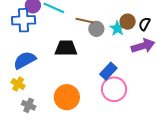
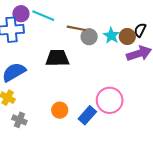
brown circle: (128, 22) -> (127, 37), moved
blue rectangle: (108, 71) -> (87, 115), moved
orange circle: (67, 97) -> (60, 110), size x0.6

